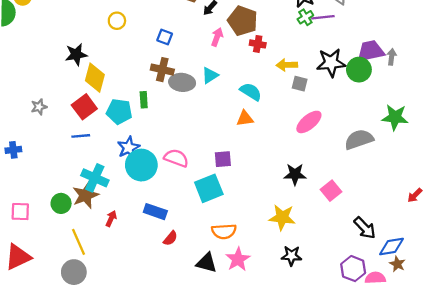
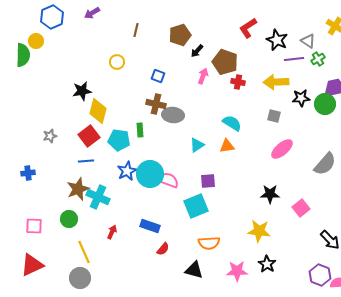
green cross: (305, 17) -> (318, 59), moved
black star: (331, 63) -> (301, 98), size x0.7
yellow arrow: (287, 65) -> (276, 82), moved, size x1.4
cyan triangle: (210, 75) -> (197, 145), moved
gray semicircle: (359, 139) -> (325, 164), turned 150
cyan circle: (141, 165) -> (150, 174), moved
brown star: (85, 195) -> (78, 189), moved
black star: (291, 256) -> (267, 264), turned 30
pink star: (238, 259) -> (237, 271), moved, turned 30

